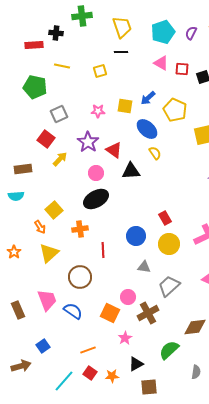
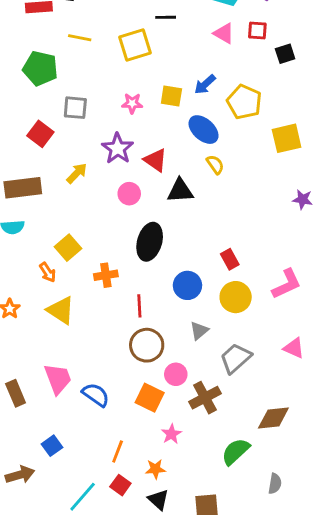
red square: (182, 69) -> (257, 30), moved
yellow square: (100, 71) -> (135, 45), size x1.6
gray square: (59, 114) -> (75, 108), turned 30
red square: (46, 139) -> (40, 134), moved
brown rectangle: (23, 169) -> (23, 188), size x1.4
black ellipse: (96, 199) -> (150, 242), moved, turned -45
yellow triangle: (49, 253) -> (61, 310), turned -45
gray triangle: (144, 267) -> (199, 331), turned -48
brown circle: (80, 277) -> (147, 345), moved
orange line: (88, 350) -> (118, 452), turned -49
black triangle: (136, 364) -> (158, 500), moved, turned -49
orange star: (112, 376) -> (155, 469), moved

